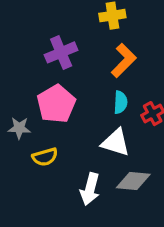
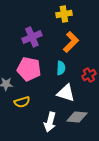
cyan semicircle: (120, 102) -> (61, 68), moved
pink pentagon: (56, 104) -> (29, 69), turned -30

